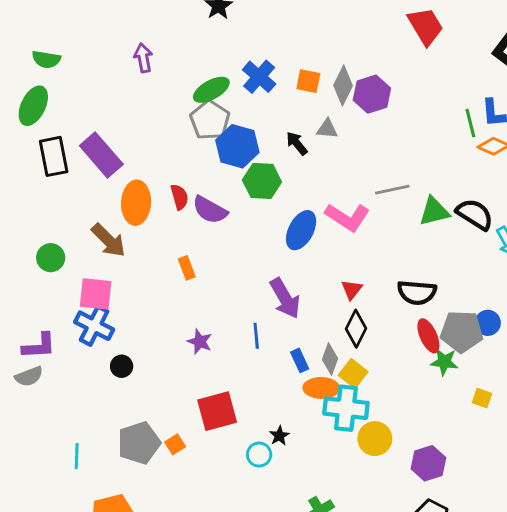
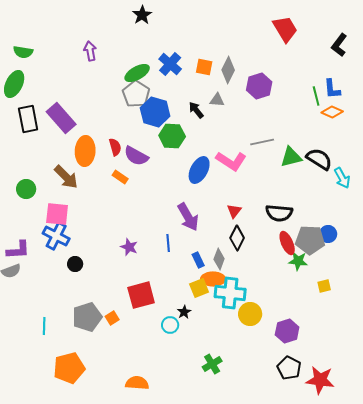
purple hexagon: (372, 94) -> (259, 86), moved
orange rectangle: (187, 268) -> (120, 177), moved, turned -35
yellow square: (353, 373) -> (199, 288), moved, turned 30
yellow square: (482, 398) -> (324, 286), turned -32

